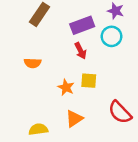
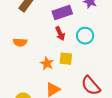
cyan circle: (112, 36) -> (85, 36), moved

